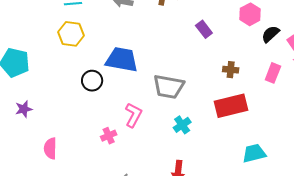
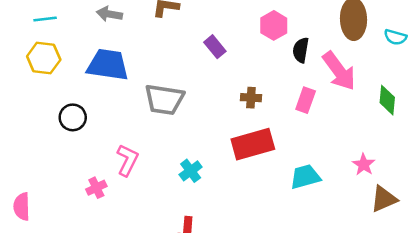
black semicircle: (270, 34) -> (301, 50), turned -36
blue trapezoid: (122, 60) -> (108, 65), moved
gray trapezoid: (169, 87) -> (164, 100), moved
cyan trapezoid: (254, 153) -> (305, 177), moved

